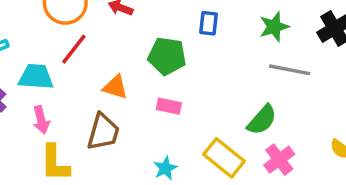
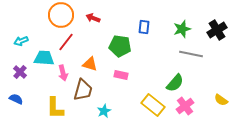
pink arrow: (41, 120) -> (63, 73), moved
cyan star: (165, 168) -> (104, 111), moved

